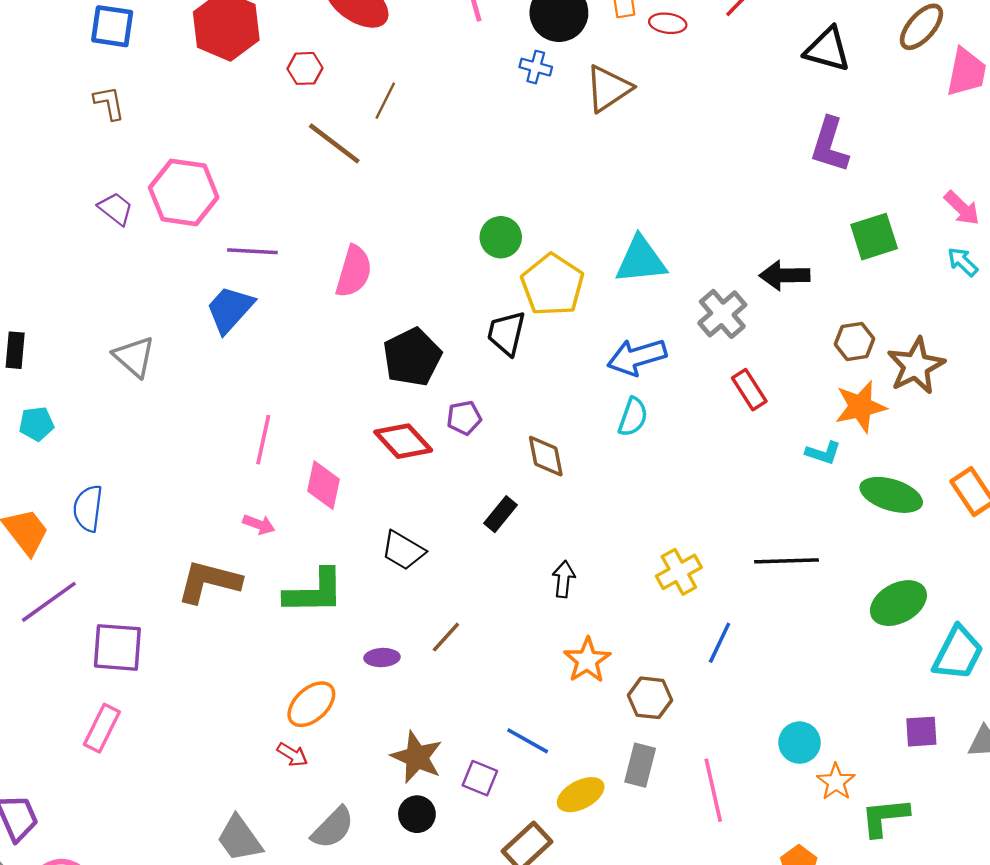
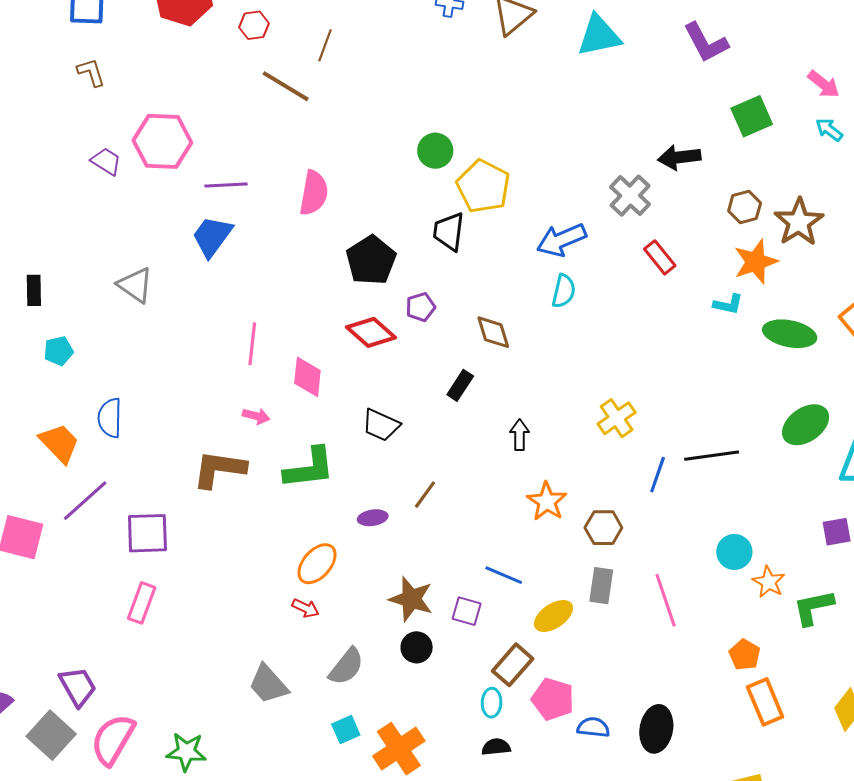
purple L-shape: (830, 145) -> (706, 43), turned -39
cyan triangle: (641, 260) -> (599, 36), moved
black line: (786, 561) -> (712, 456), moved

